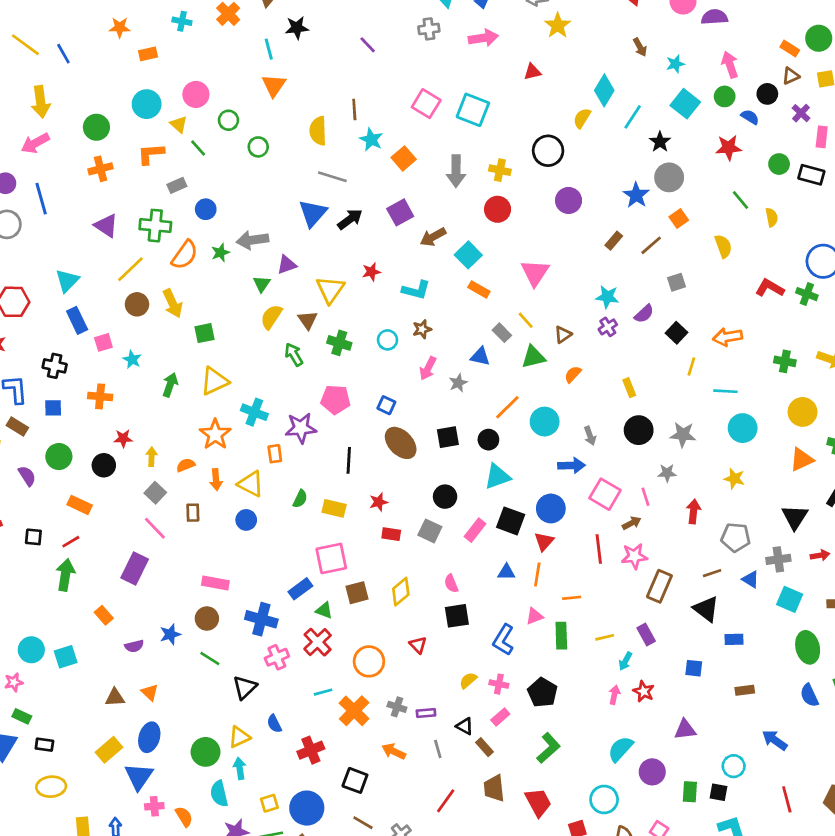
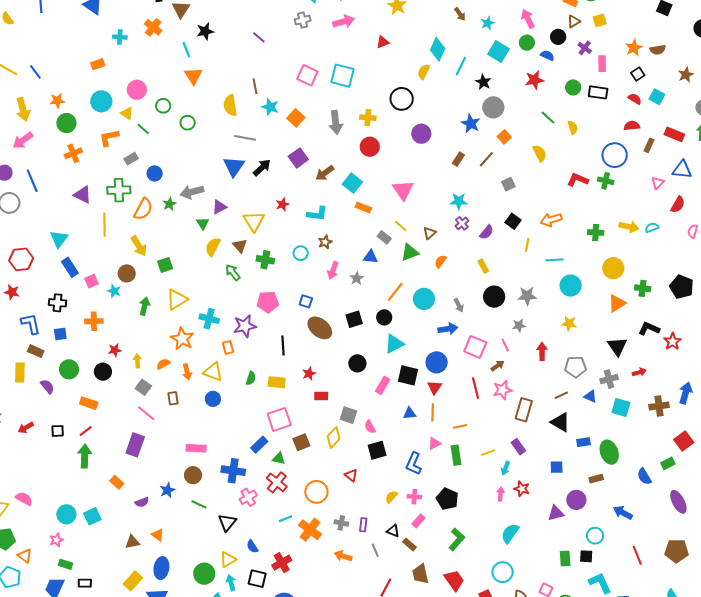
orange star: (120, 27) -> (57, 101), moved
yellow line: (130, 269) -> (105, 225), turned -40
brown circle: (137, 304) -> (127, 273), moved
purple semicircle: (644, 314) -> (487, 232), moved
gray square: (430, 531) -> (348, 415), moved
green ellipse: (808, 647) -> (609, 452), moved
purple rectangle: (426, 713) -> (363, 525), turned -72
purple circle: (652, 772) -> (576, 500), moved
black square: (355, 780) -> (257, 579), moved

